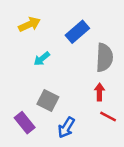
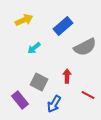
gray semicircle: (104, 58) -> (85, 47), turned 60
red arrow: (99, 92) -> (67, 76), moved

